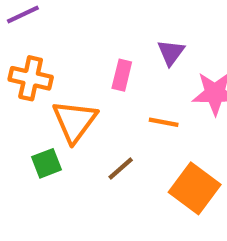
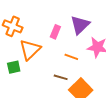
purple triangle: (171, 52) -> (80, 25), size x1.5
brown line: (121, 168) -> (61, 77), moved, turned 48

